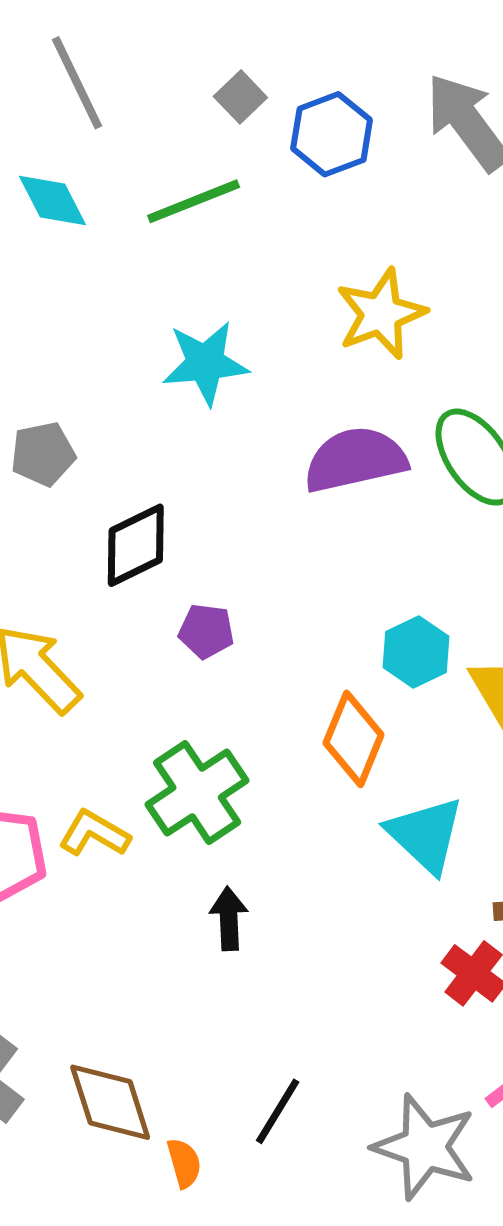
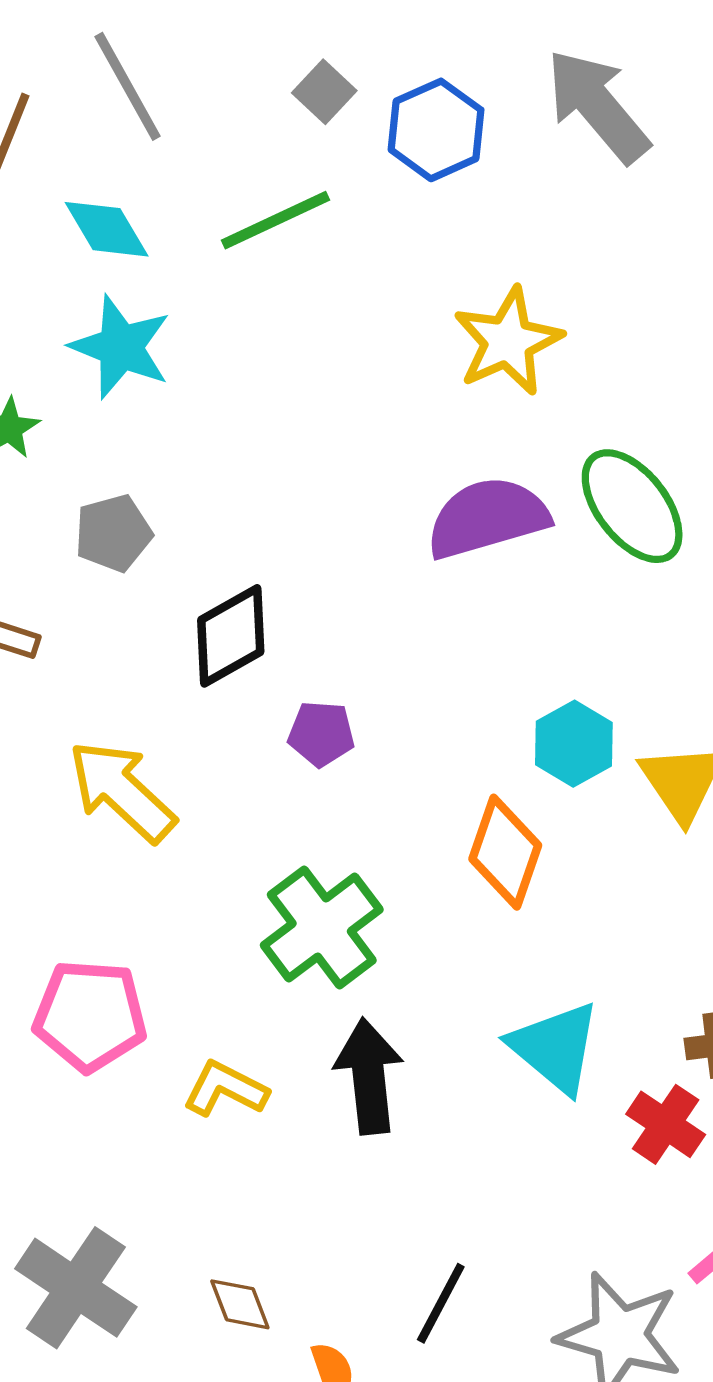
cyan star: (205, 363) -> (121, 347), moved, turned 30
yellow L-shape: (94, 834) -> (225, 1089), moved
cyan triangle: (425, 835) -> (555, 1047), moved
black arrow: (229, 919) -> (369, 1076), size x1.5
brown diamond: (110, 1102) -> (240, 1304), size x0.6

